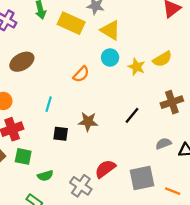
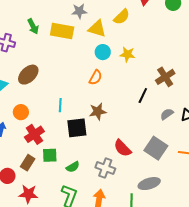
yellow semicircle: (162, 59) -> (122, 17), moved
orange semicircle: (81, 74) -> (96, 77), moved
black line: (132, 115) -> (143, 96), moved
black square: (61, 134) -> (77, 128), size x1.5
red semicircle: (105, 169) -> (123, 148), turned -84
gray square: (142, 178) -> (156, 148), turned -30

